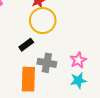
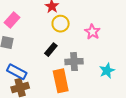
yellow circle: (43, 21) -> (61, 24), size x0.7
pink star: (78, 60) -> (92, 32), moved

